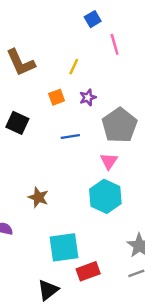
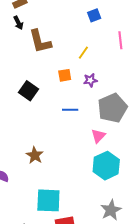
blue square: (93, 19) -> (94, 15), moved
cyan hexagon: (105, 196) -> (106, 166), moved

